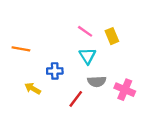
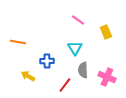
pink line: (85, 31) -> (78, 20), moved
yellow rectangle: (112, 36) -> (106, 32), moved
gray semicircle: (97, 81) -> (83, 70), turned 91

